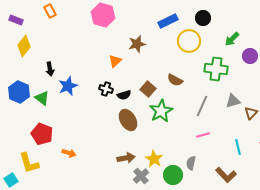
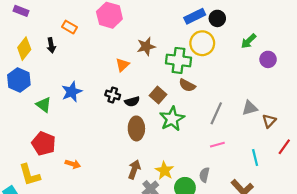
orange rectangle: (50, 11) -> (70, 27), moved, turned -32
purple rectangle: (16, 20) -> (21, 11), moved
blue rectangle: (168, 21) -> (195, 16), moved
black arrow: (50, 69) -> (51, 45), moved
green cross: (216, 69) -> (178, 60), moved
blue hexagon: (19, 92) -> (19, 80), moved
brown ellipse: (128, 120) -> (136, 128), turned 30
brown arrow: (126, 158) -> (134, 169), turned -60

